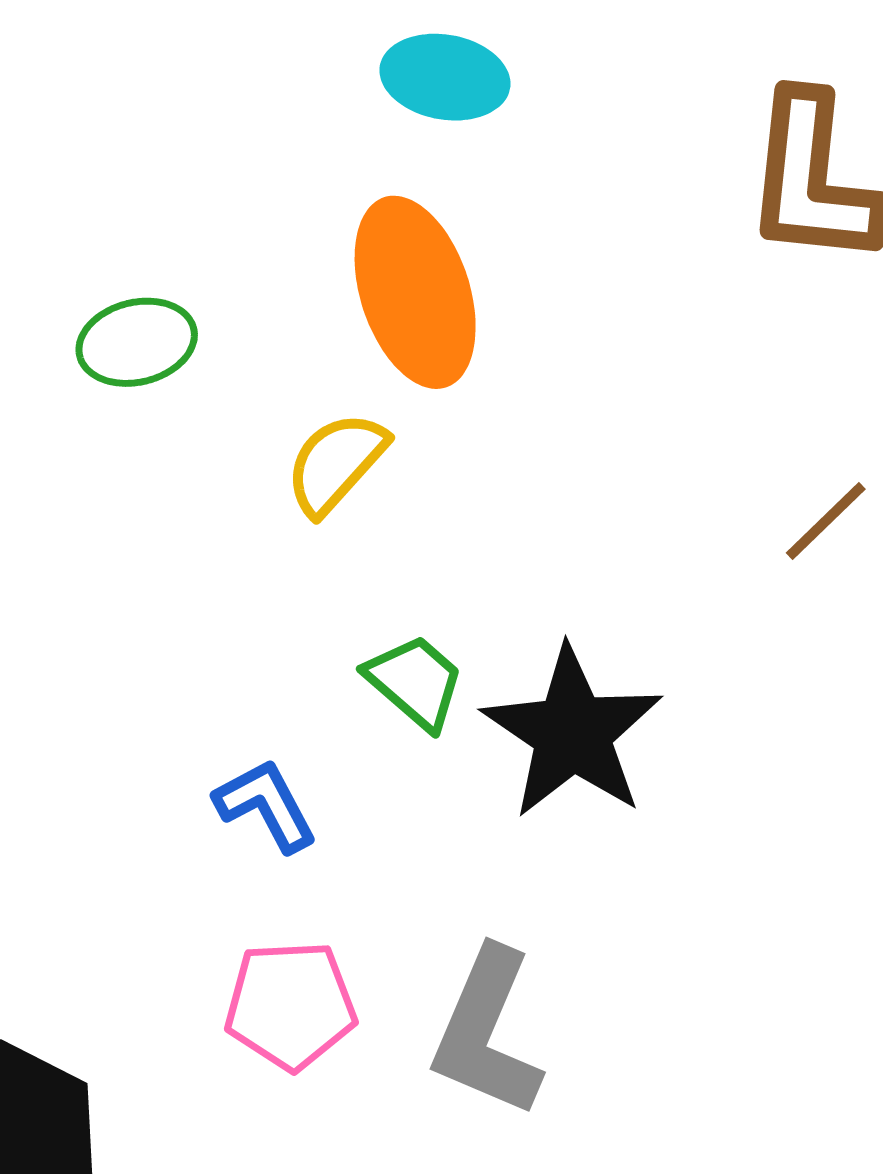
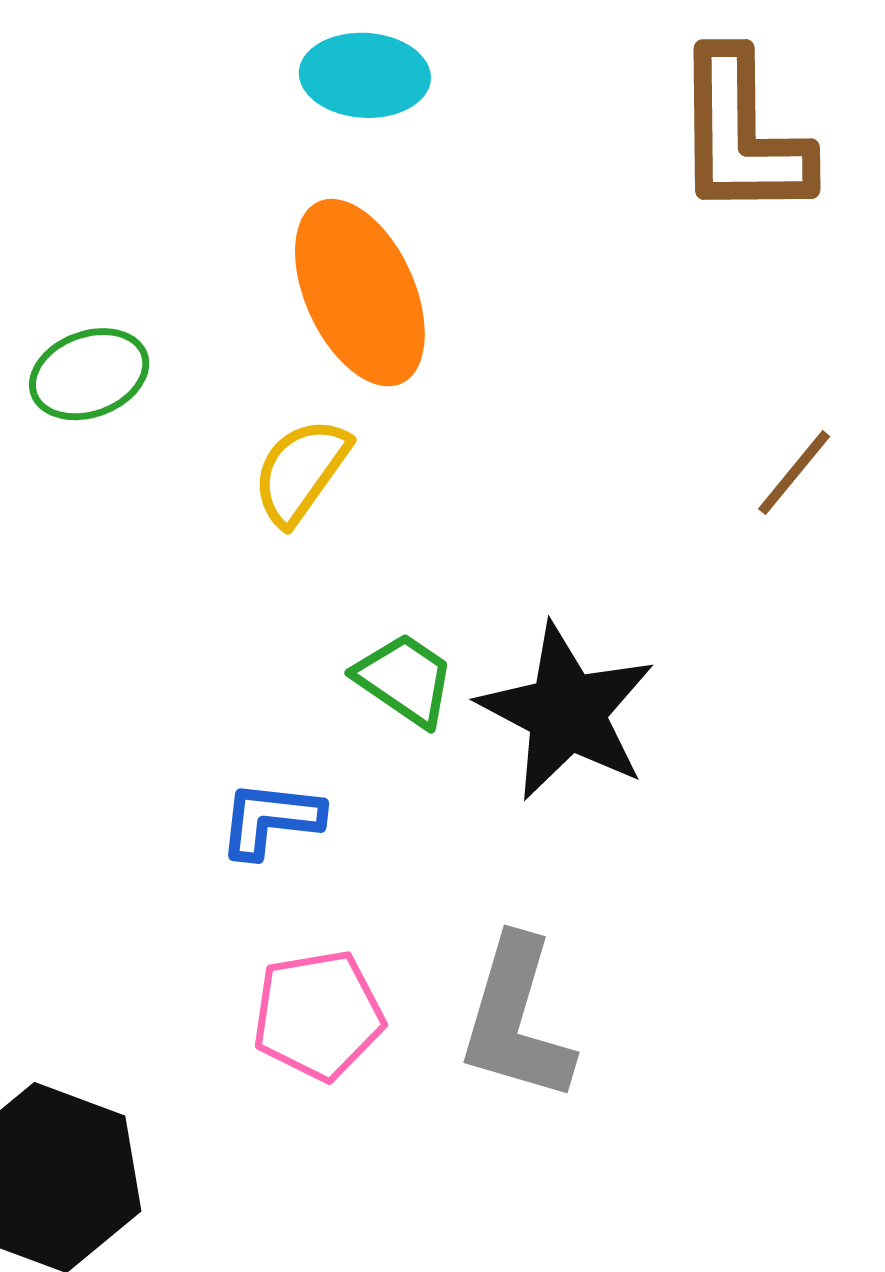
blue L-shape: (266, 805) -> (271, 819), turned -49

